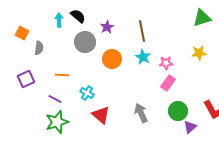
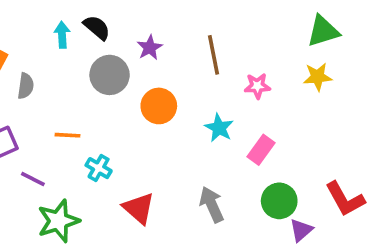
yellow star: (199, 53) -> (318, 77), moved
cyan star: (143, 57) -> (219, 128), moved
pink star: (166, 63) -> (257, 86), moved
cyan cross: (87, 93) -> (99, 168), moved
purple line: (55, 99) -> (33, 179), moved

